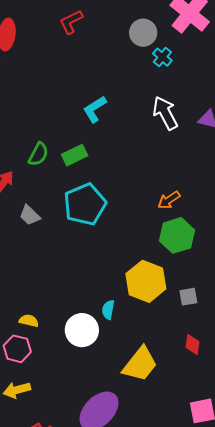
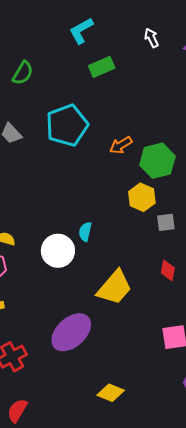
white arrow: (165, 113) -> (151, 38), size x0.6
green rectangle: (75, 155) -> (102, 67), moved
orange arrow: (169, 200) -> (121, 145), moved
yellow hexagon: (146, 281) -> (142, 197), moved, size x0.7

